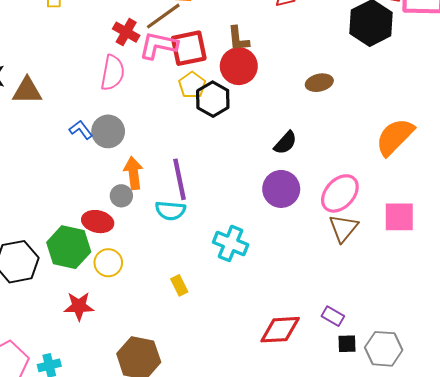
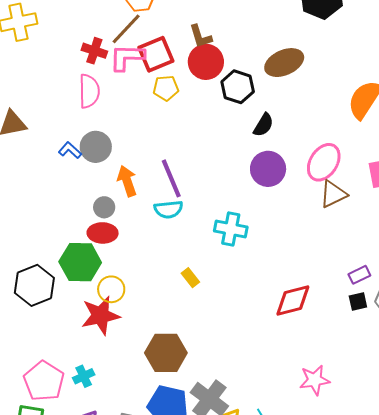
brown ellipse: (319, 83) -> (284, 63), size x1.5
yellow pentagon: (192, 85) -> (166, 88), turned -30
black hexagon: (213, 99) -> (238, 87), moved
gray circle: (121, 196) -> (104, 207), moved
brown triangle: (343, 228) -> (333, 194), turned 36
yellow circle: (108, 263) -> (111, 289), moved
red star: (79, 306) -> (101, 315), size x1.4
purple rectangle: (333, 316) -> (359, 275), moved, turned -45

